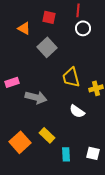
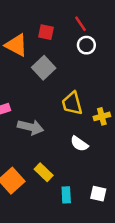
red line: (78, 10) -> (80, 24), turned -40
orange triangle: (24, 28) -> (16, 45), size x1.5

